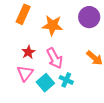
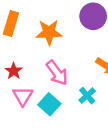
red star: (28, 52) -> (14, 71), moved
cyan cross: (66, 80) -> (87, 96), moved, turned 32

